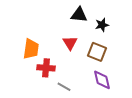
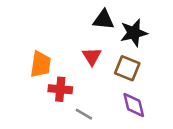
black star: (102, 25) -> (134, 33), size x1.5

